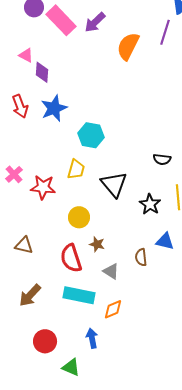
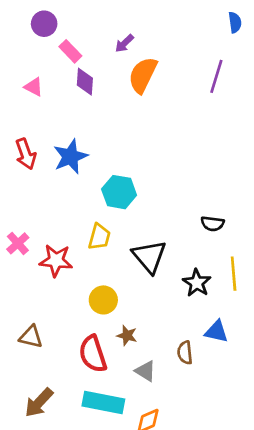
pink rectangle: (61, 20) -> (70, 51), moved, size x0.6
purple arrow: (95, 22) -> (124, 43), size x0.7
purple line: (165, 32) -> (216, 76), moved
orange semicircle: (128, 46) -> (143, 75), moved
purple diamond: (42, 72) -> (85, 82), moved

